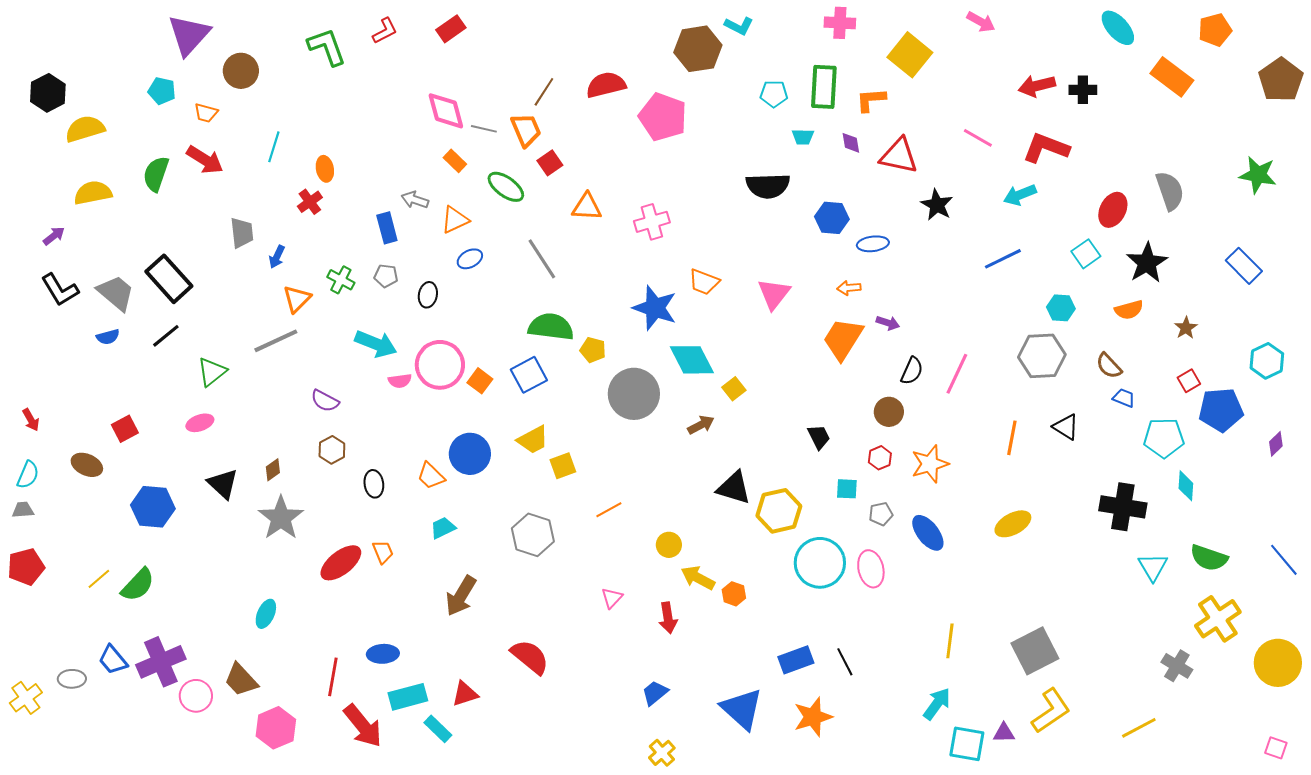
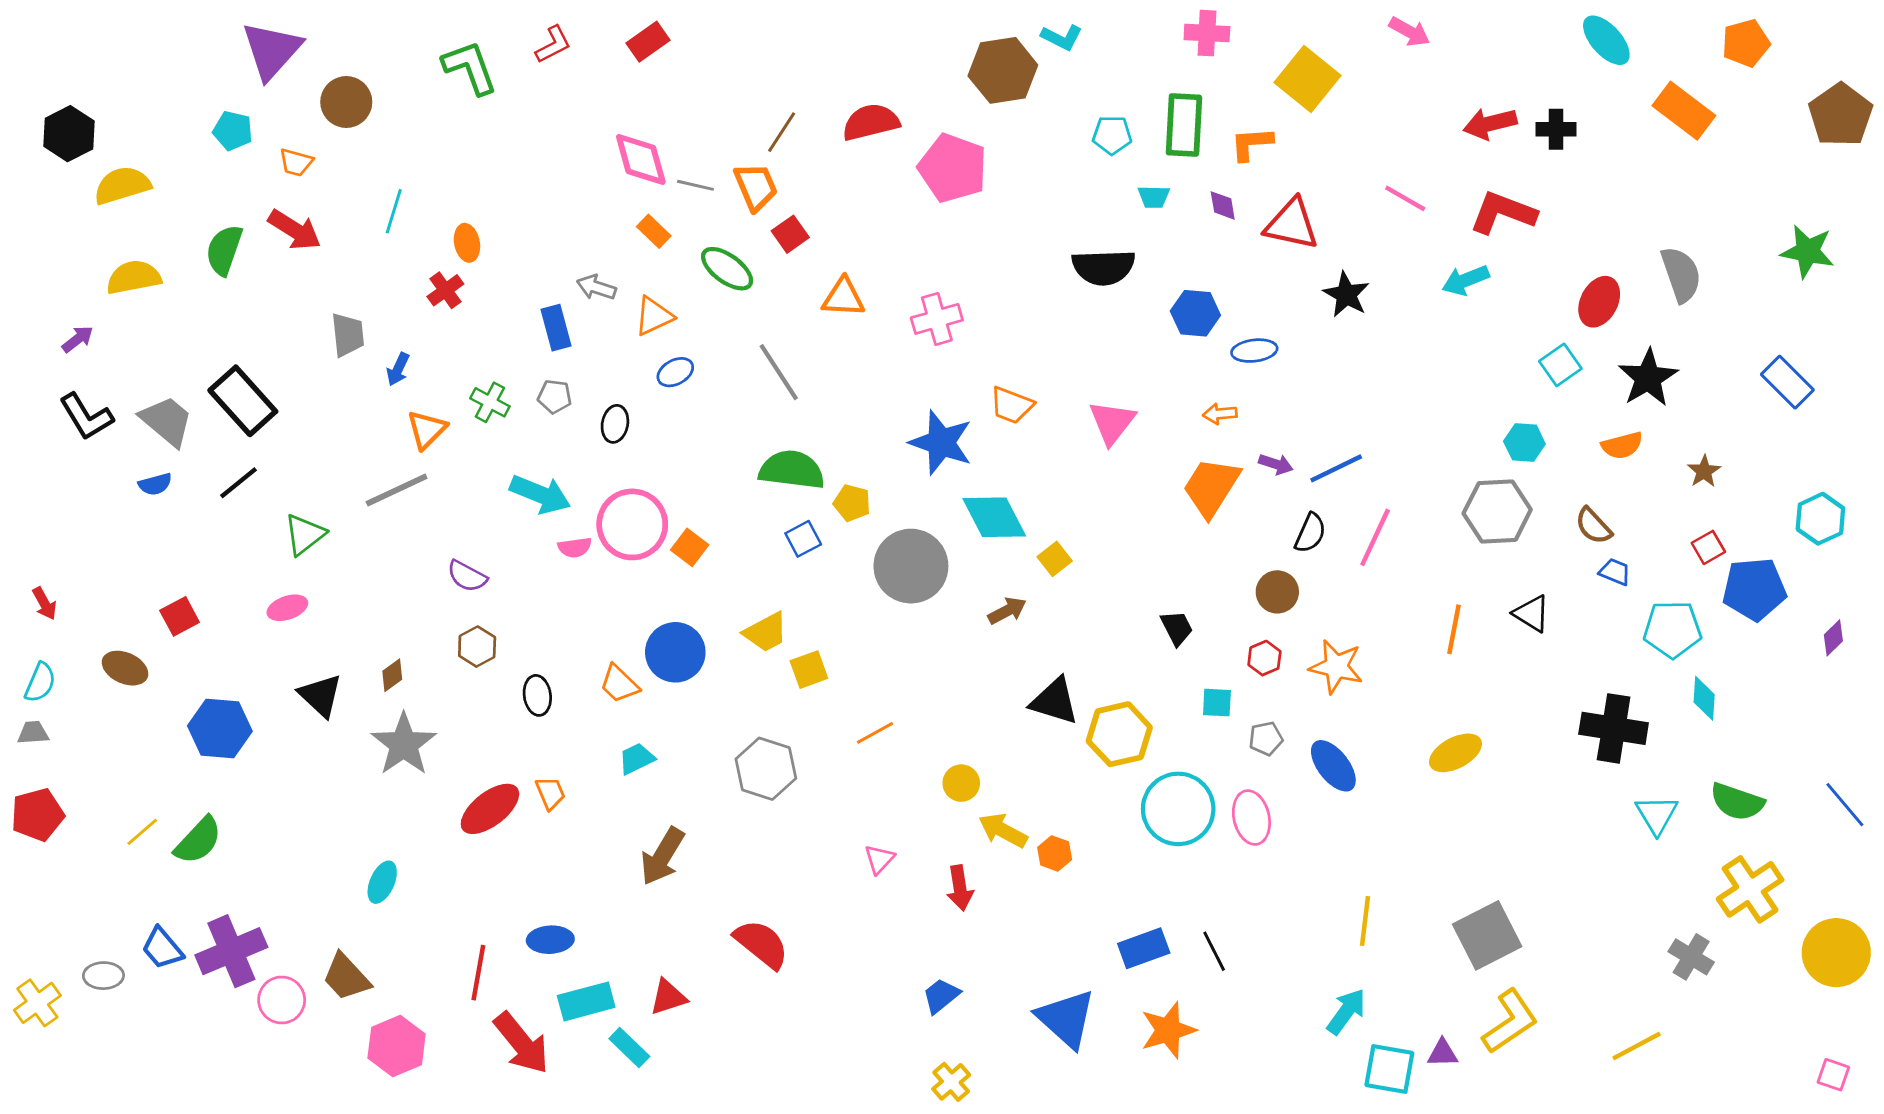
blue line: (1003, 259) -> (1336, 468), moved
blue square: (529, 375) -> (803, 539), moved, size x0.7
orange star: (930, 464) -> (1336, 667), turned 30

